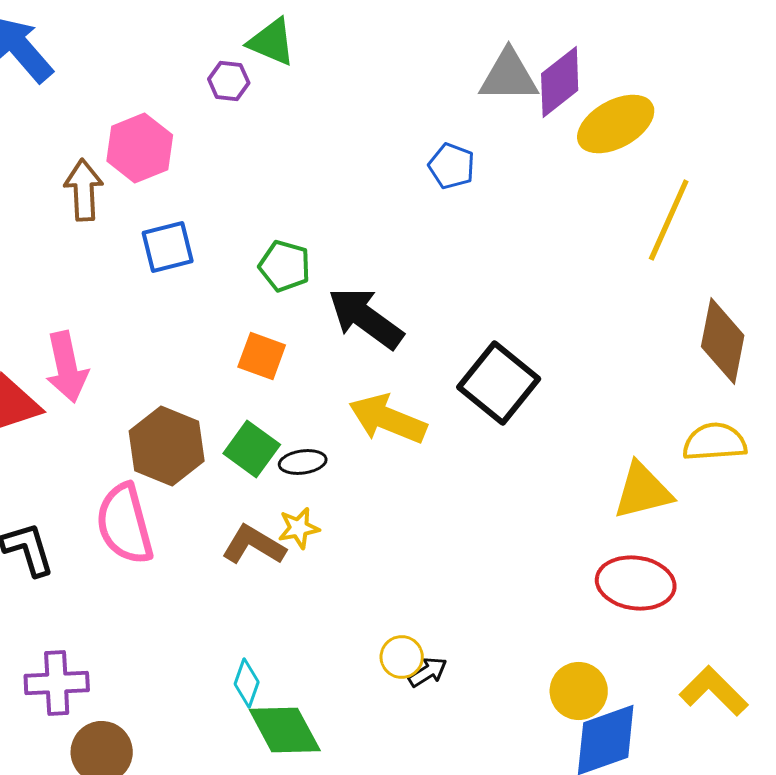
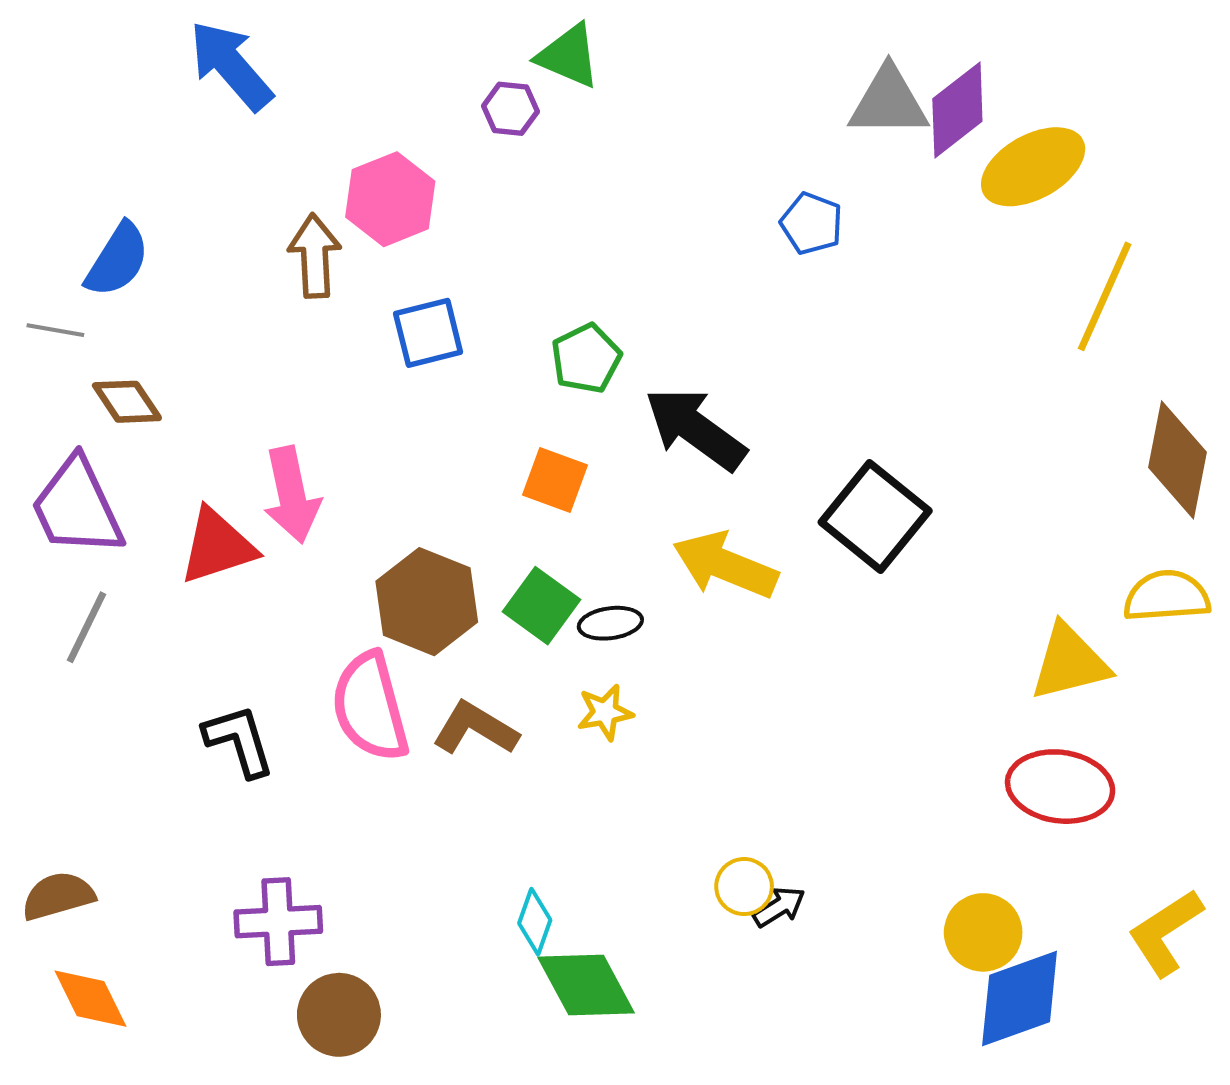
green pentagon: (285, 266) -> (586, 359), turned 30
brown L-shape: (254, 545) -> (475, 729), moved
yellow L-shape: (714, 691) -> (1165, 932), turned -78

